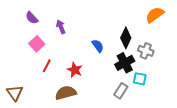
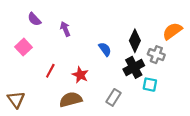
orange semicircle: (155, 15) -> (172, 31), moved
pink square: (37, 44) -> (24, 47), moved
gray rectangle: (121, 91) -> (113, 97), moved

